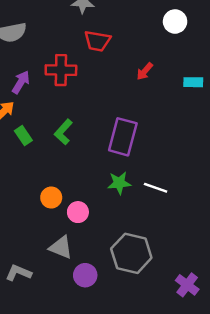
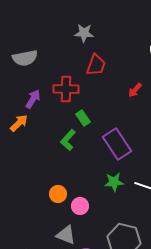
red trapezoid: (97, 41) -> (96, 65), turned -80
green rectangle: (23, 136) -> (83, 118), moved
purple rectangle: (123, 137) -> (117, 144), turned -48

